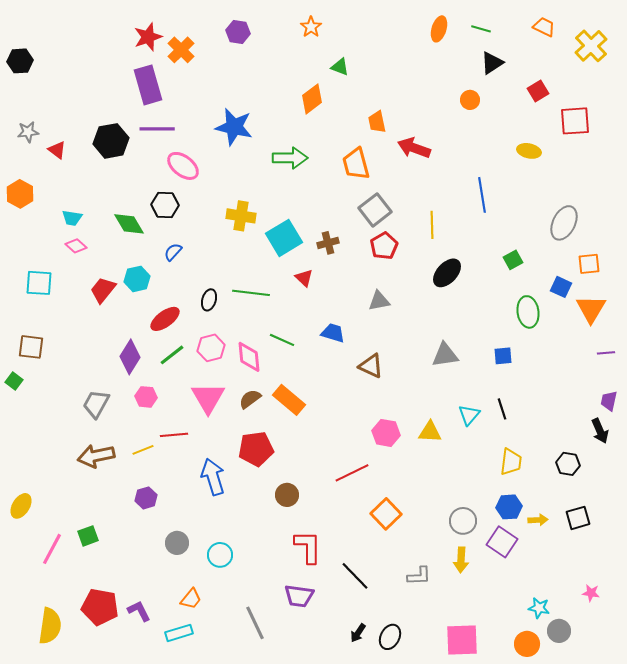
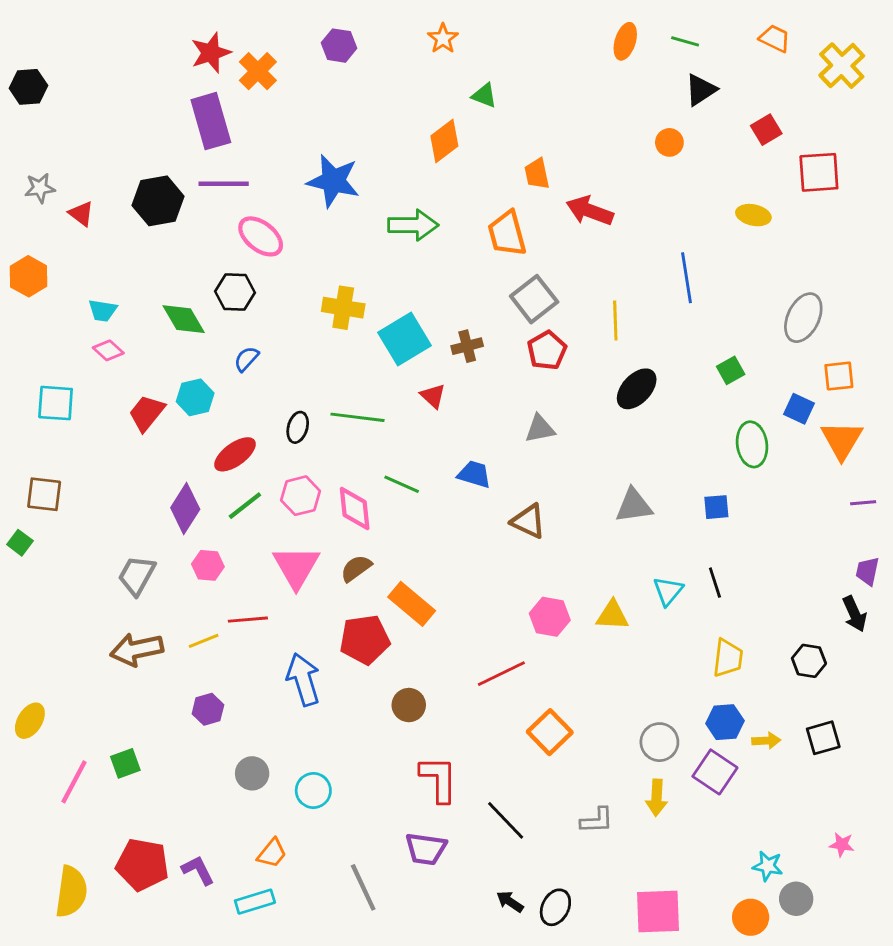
orange rectangle: (289, 400) -> (412, 604), moved
black arrow: (358, 633) -> (510, 902), turned 90

